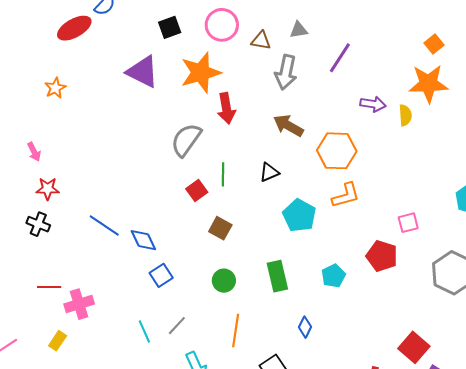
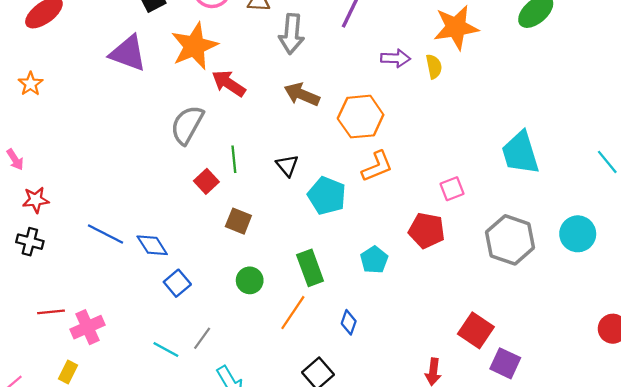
red arrow: (226, 108) -> (229, 83), turned 140
black triangle: (269, 172) -> (287, 165), moved, turned -40
orange line: (236, 330) -> (293, 313), moved, turned 32
cyan line: (144, 331) -> (166, 349), turned -30

